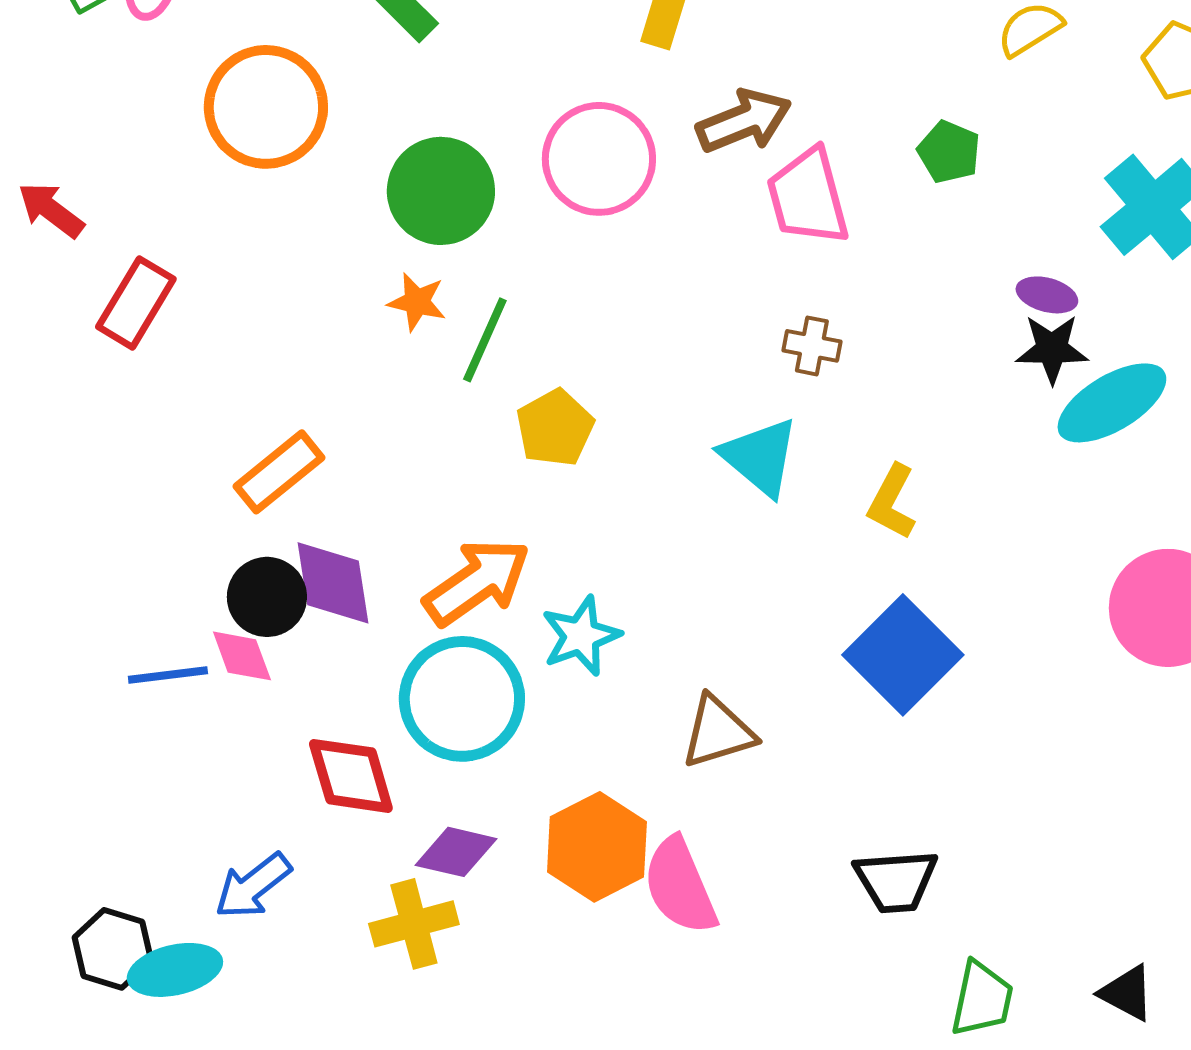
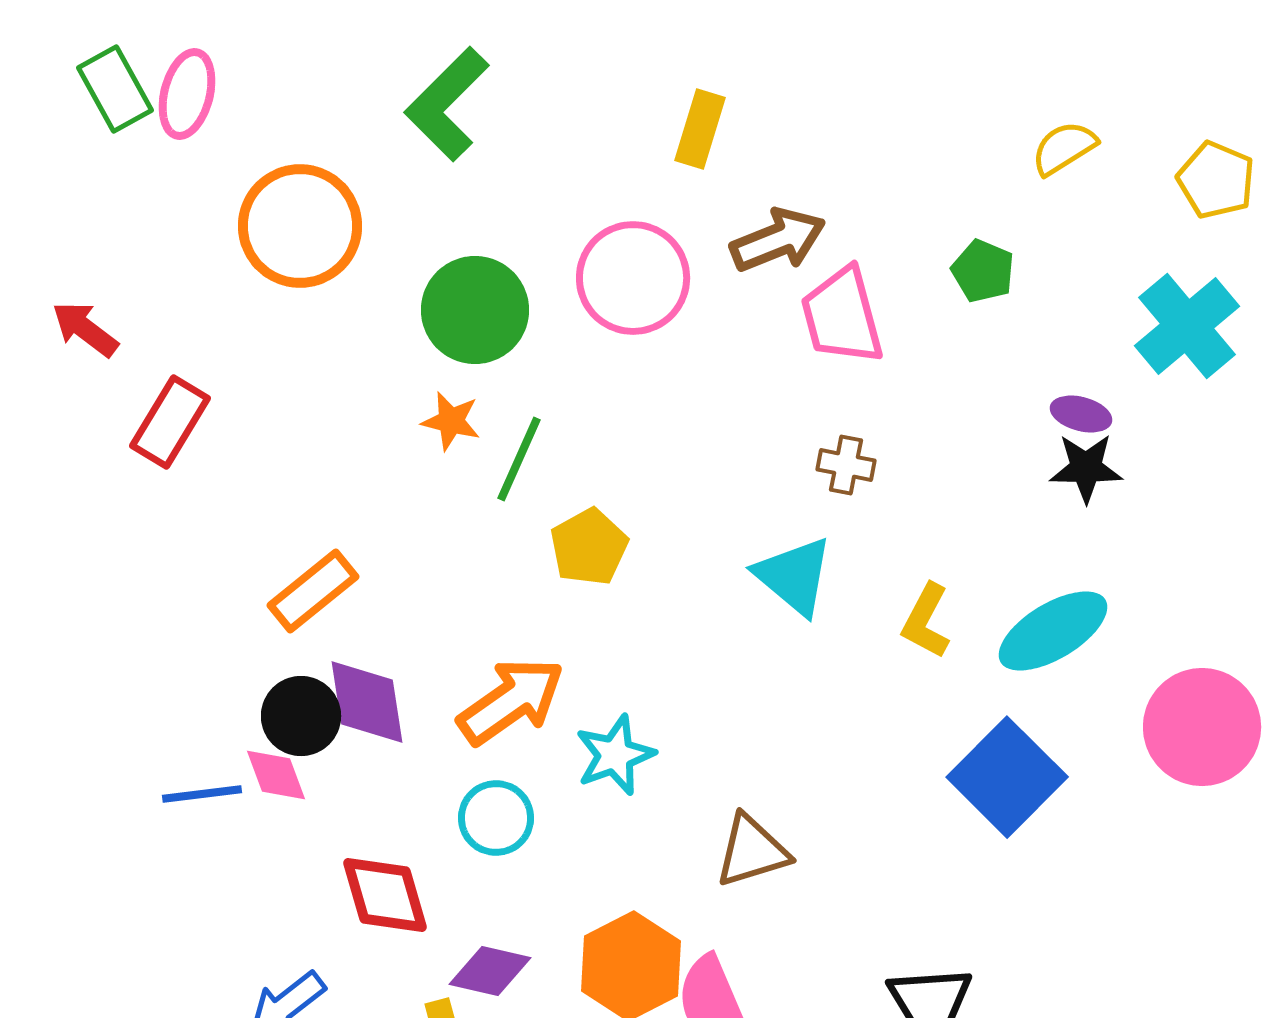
cyan ellipse: (1112, 403) -> (1053, 631), moved
blue square: (903, 655) -> (1007, 777), moved
cyan circle: (462, 699) -> (496, 818), size x0.6

